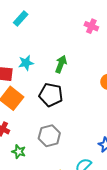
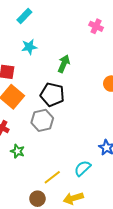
cyan star: (26, 63) -> (29, 47), moved
gray hexagon: (49, 136) -> (42, 120), moved

